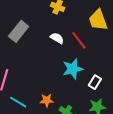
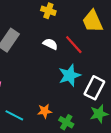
white rectangle: (95, 82) -> (94, 88), size x1.5

